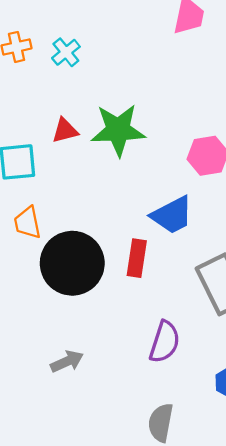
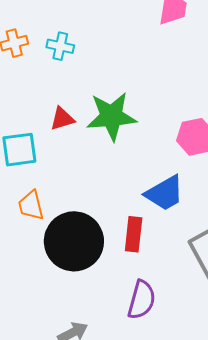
cyan cross: (66, 52) -> (60, 46), turned -36
purple semicircle: (165, 342) -> (142, 300), moved

